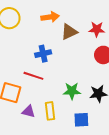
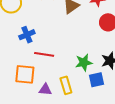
blue cross: (43, 54) -> (27, 35), moved
blue square: (81, 120) -> (96, 80), moved

